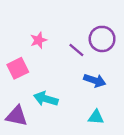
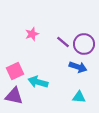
purple circle: (102, 39) -> (84, 44), moved
pink square: (18, 68) -> (15, 71), moved

